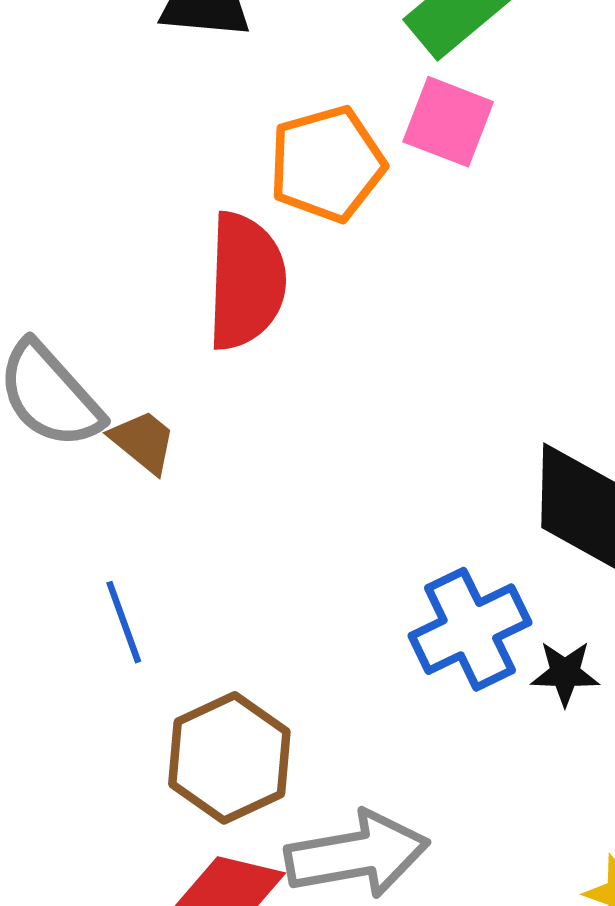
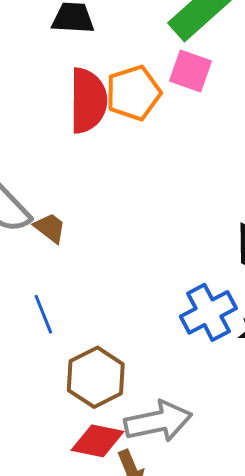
red semicircle: (246, 281) -> (88, 101), moved

